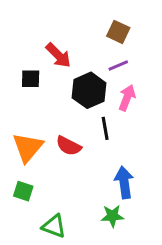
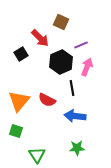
brown square: (118, 32) -> (61, 22), moved
black square: (31, 79) -> (21, 54), turned -32
blue arrow: (124, 182) -> (75, 116), moved, turned -75
green triangle: (54, 226) -> (37, 155), turned 36

